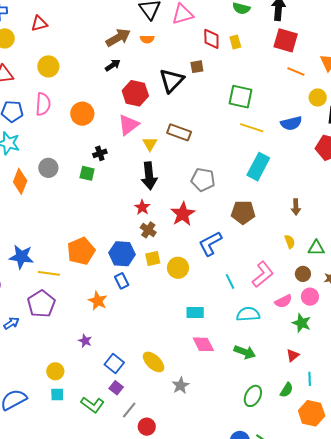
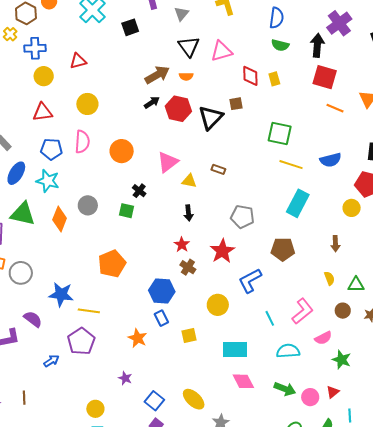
red hexagon: (135, 93) -> (178, 109), moved
yellow circle: (318, 98) -> (352, 208), moved
brown rectangle: (179, 132) -> (218, 169), size x0.6
yellow triangle: (150, 144) -> (189, 181), turned -49
black cross: (100, 153) -> (139, 191), turned -32
black arrow: (149, 176) -> (188, 213), size x0.6
orange pentagon: (81, 251) -> (112, 264), moved
yellow square: (153, 258) -> (189, 336), moved
pink circle: (310, 297) -> (310, 397), moved
cyan rectangle: (195, 312) -> (235, 349), size x1.4

